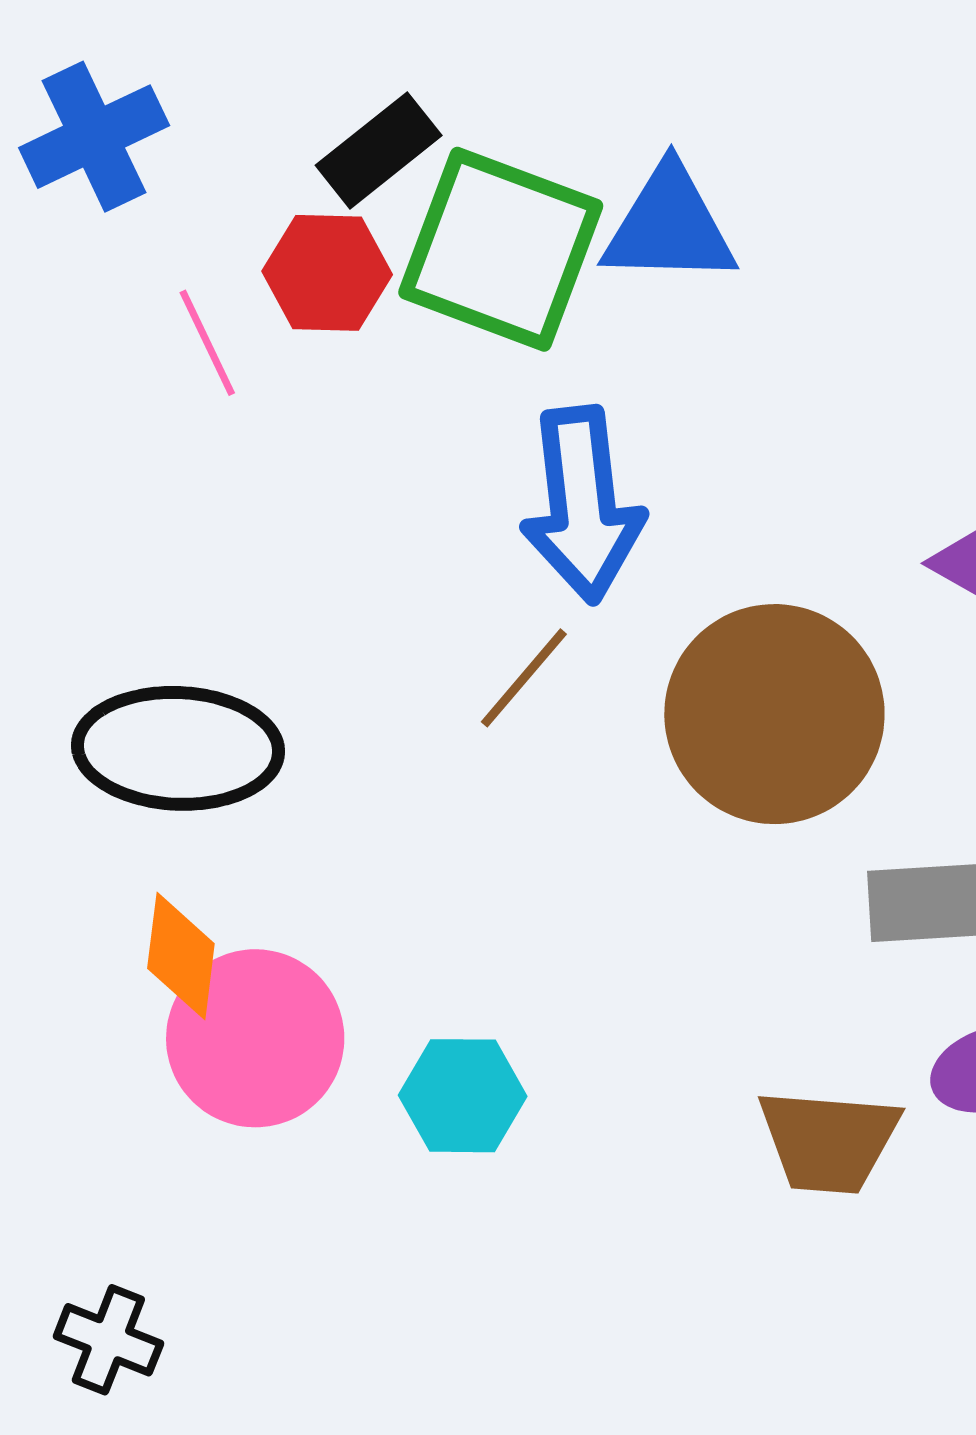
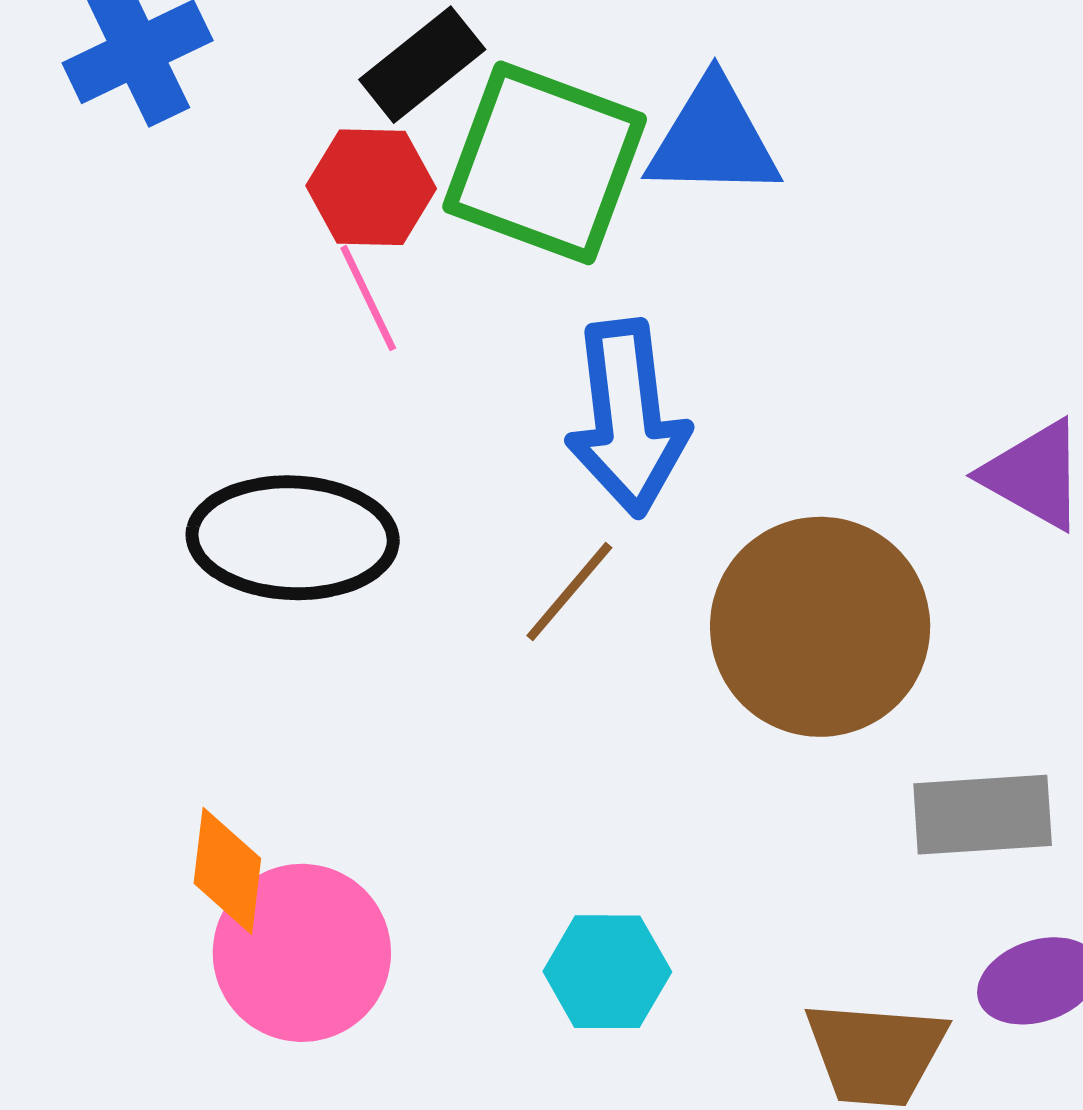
pink line: (207, 343) -> (368, 298), moved
black ellipse: (178, 748) -> (293, 538), moved
cyan hexagon: (463, 1096) -> (607, 972), moved

